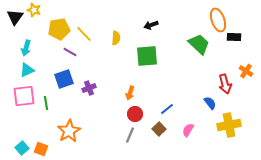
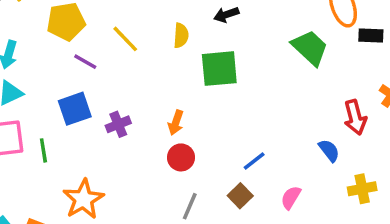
yellow line: (84, 34) -> (125, 39), moved
yellow semicircle: (116, 38) -> (181, 36), moved
orange arrow: (130, 93) -> (176, 123), moved
red circle: (135, 114) -> (181, 157), moved
yellow cross: (229, 125) -> (362, 189), size x0.7

